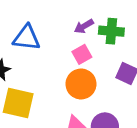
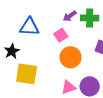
pink square: (82, 54) -> (61, 35), moved

